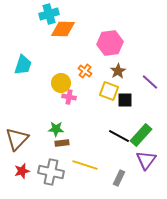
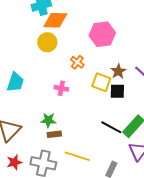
cyan trapezoid: (23, 65) -> (15, 82), moved
brown star: (118, 71) -> (118, 71), moved
yellow circle: (61, 83) -> (47, 42), moved

